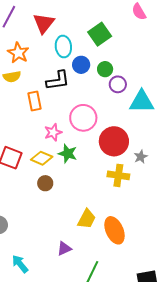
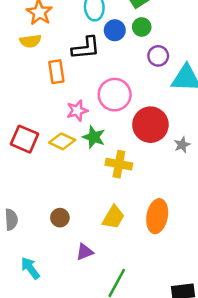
green circle: (105, 69) -> (142, 27), moved
yellow cross: (118, 175) -> (119, 164), moved
brown circle: (45, 183) -> (60, 218), moved
orange ellipse: (115, 230) -> (157, 216), moved, turned 32

